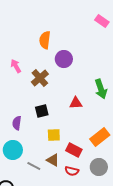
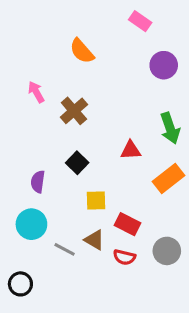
pink rectangle: (102, 21) -> (140, 21), moved
orange semicircle: (45, 40) -> (82, 51), turned -48
purple circle: (64, 59) -> (164, 65), moved
black square: (42, 111) -> (77, 163), turned -32
orange rectangle: (100, 137) -> (168, 179), moved

